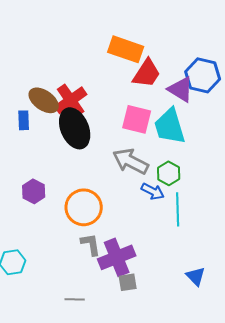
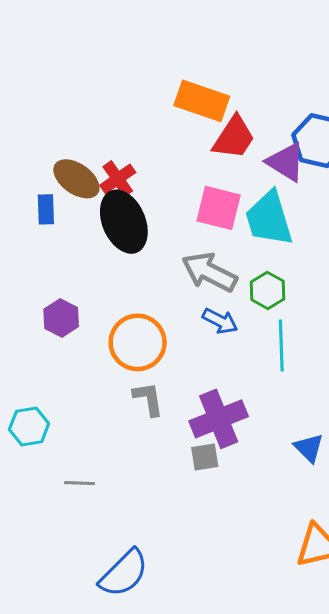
red cross: (71, 100) -> (118, 179), size x0.7
blue arrow: (153, 191) -> (220, 321), moved
purple cross: (117, 257) -> (219, 419), moved
gray line: (75, 299) -> (79, 483), moved

